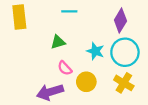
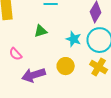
pink semicircle: (65, 68) -> (16, 54), moved

